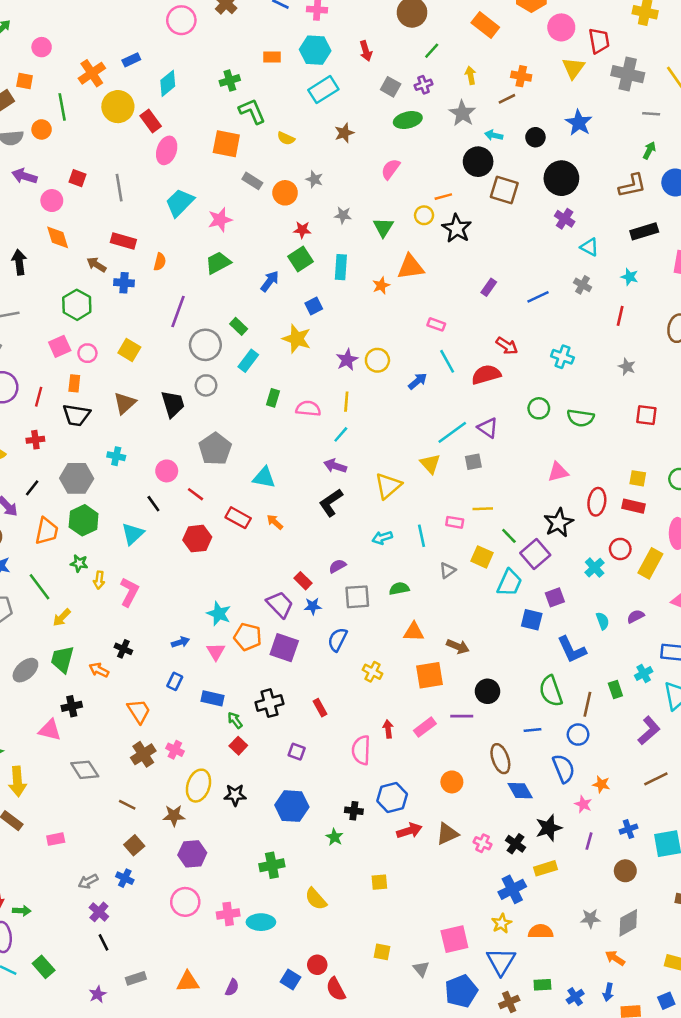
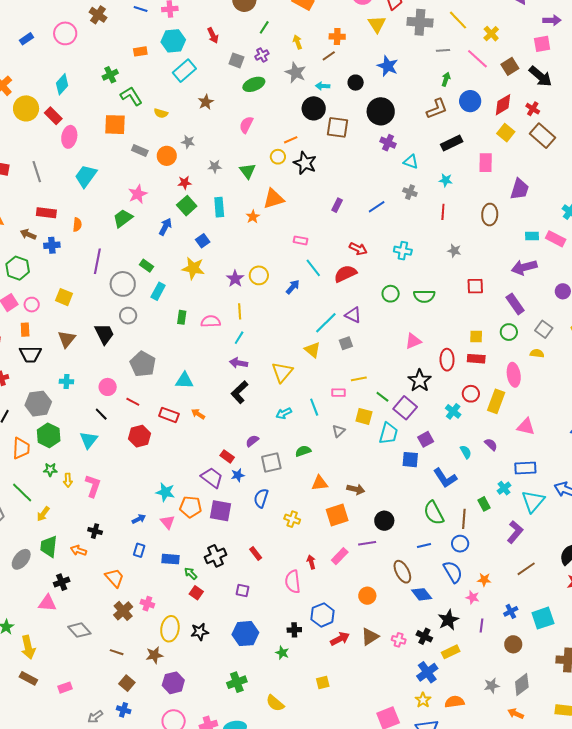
blue rectangle: (131, 60) -> (27, 39), moved
pink star: (220, 220) -> (138, 194), moved
purple semicircle: (636, 616) -> (491, 444), turned 80

